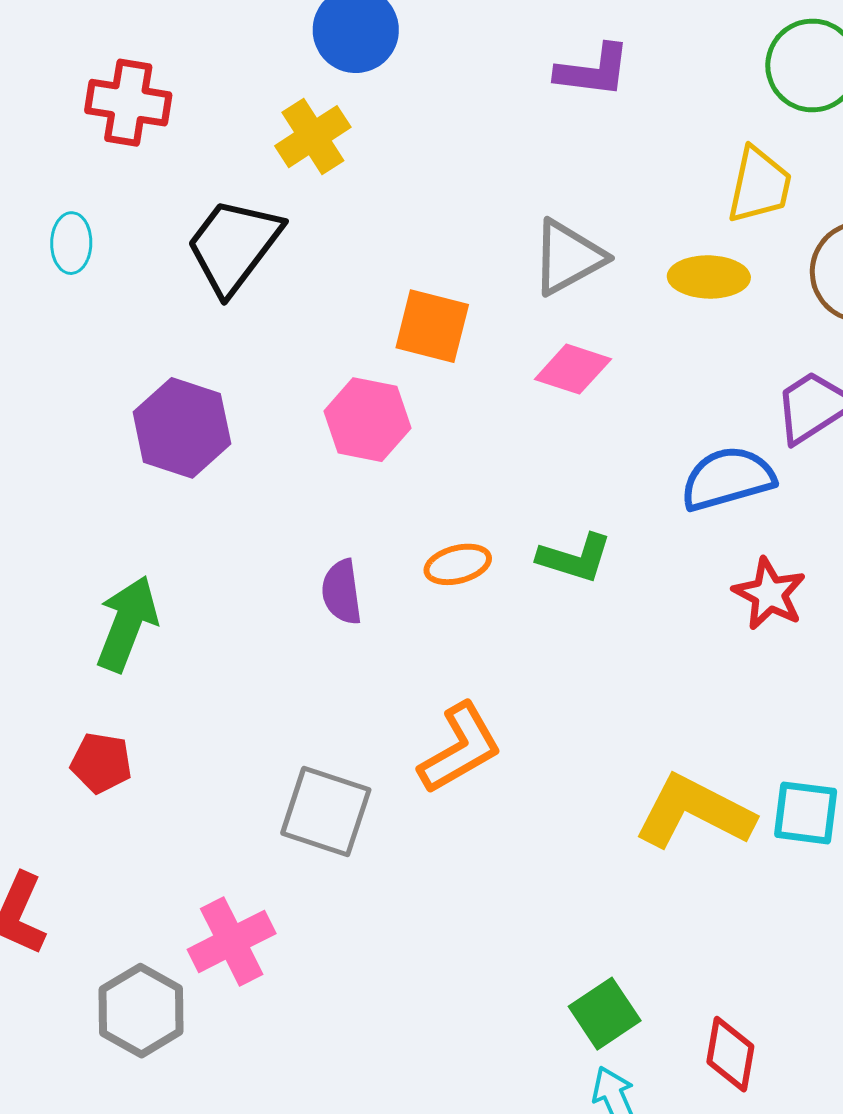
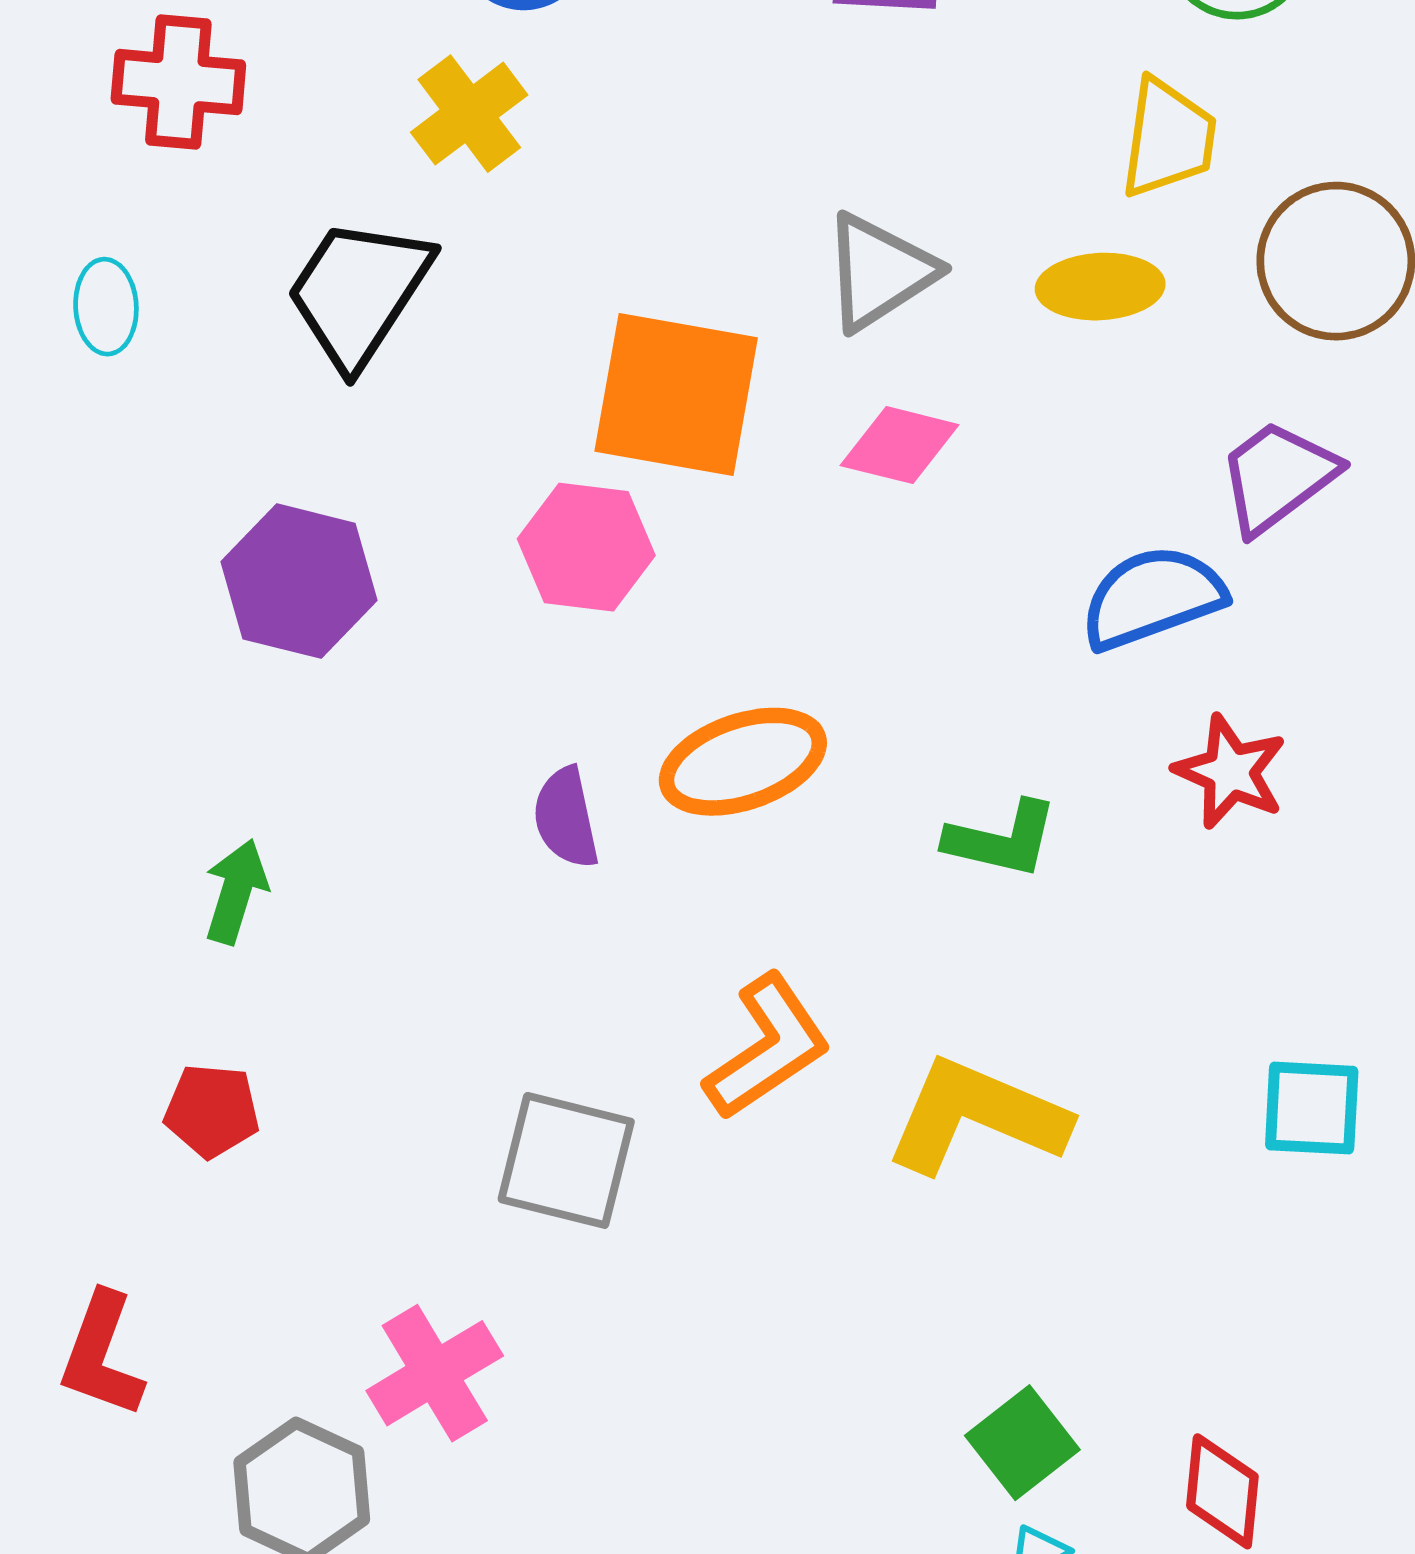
orange square: (432, 326) -> (676, 394), size x1.5
green L-shape: (575, 558) -> (1002, 839), moved
orange ellipse: (458, 564) -> (743, 762), size x1.6
green arrow: (127, 624) -> (236, 891), size x0.7
yellow L-shape: (694, 812) -> (977, 1116), moved

